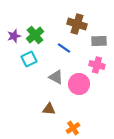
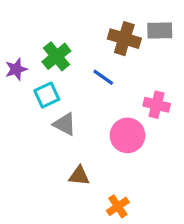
purple star: (14, 36) -> (16, 69), moved
gray rectangle: (99, 41) -> (160, 30), moved
gray triangle: (56, 77) -> (65, 124), moved

